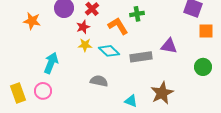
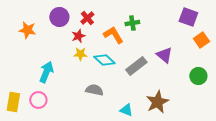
orange square: (206, 31) -> (201, 40), turned -35
purple triangle: (169, 46) -> (164, 55), turned 30
gray rectangle: (141, 57) -> (136, 66), turned -30
yellow rectangle: (18, 93) -> (13, 102), turned 30

